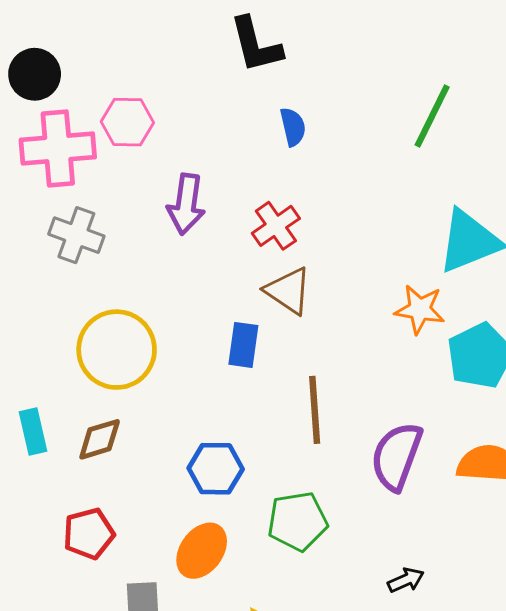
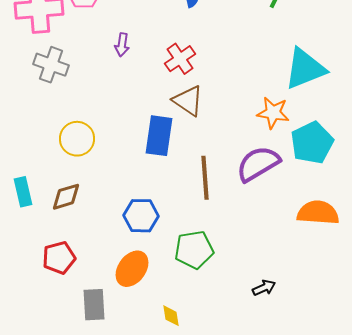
purple arrow: (186, 204) -> (122, 45), size x0.6
blue rectangle: (243, 345) -> (159, 136), size x1.4
yellow circle: (117, 350) -> (77, 139), size x0.7
purple semicircle: (397, 456) -> (258, 164), moved, turned 39

